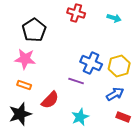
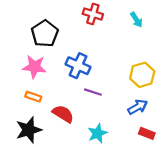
cyan arrow: (114, 18) -> (136, 20), turned 40
blue cross: (91, 63) -> (78, 66), moved
red semicircle: (50, 100) -> (63, 114), turned -102

